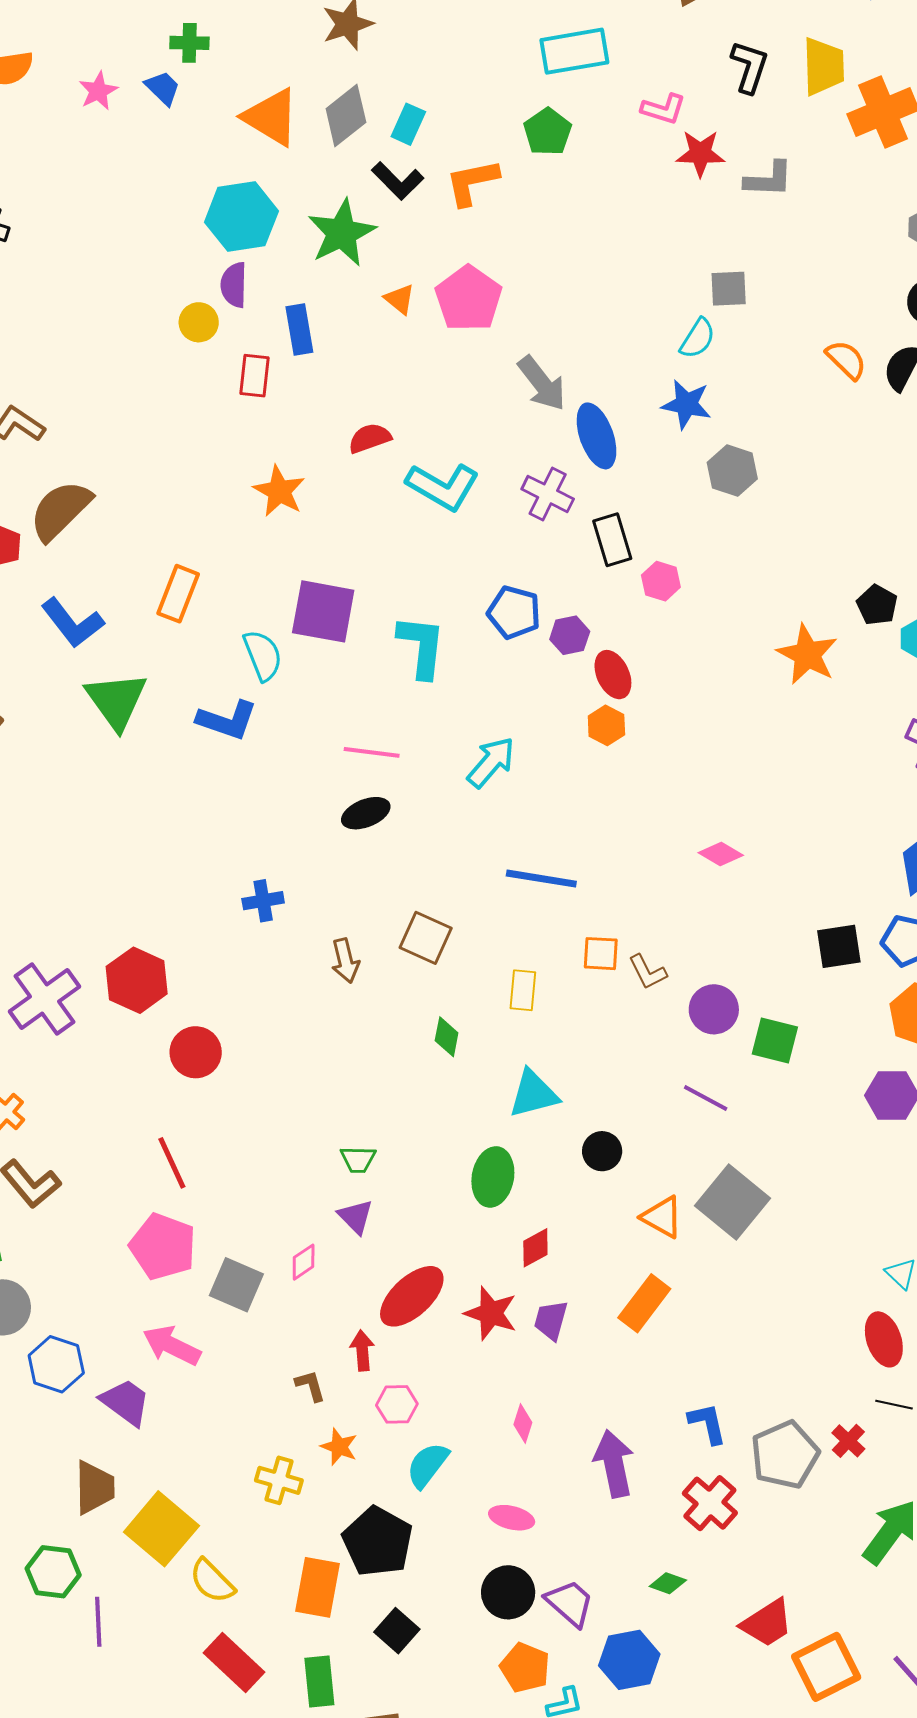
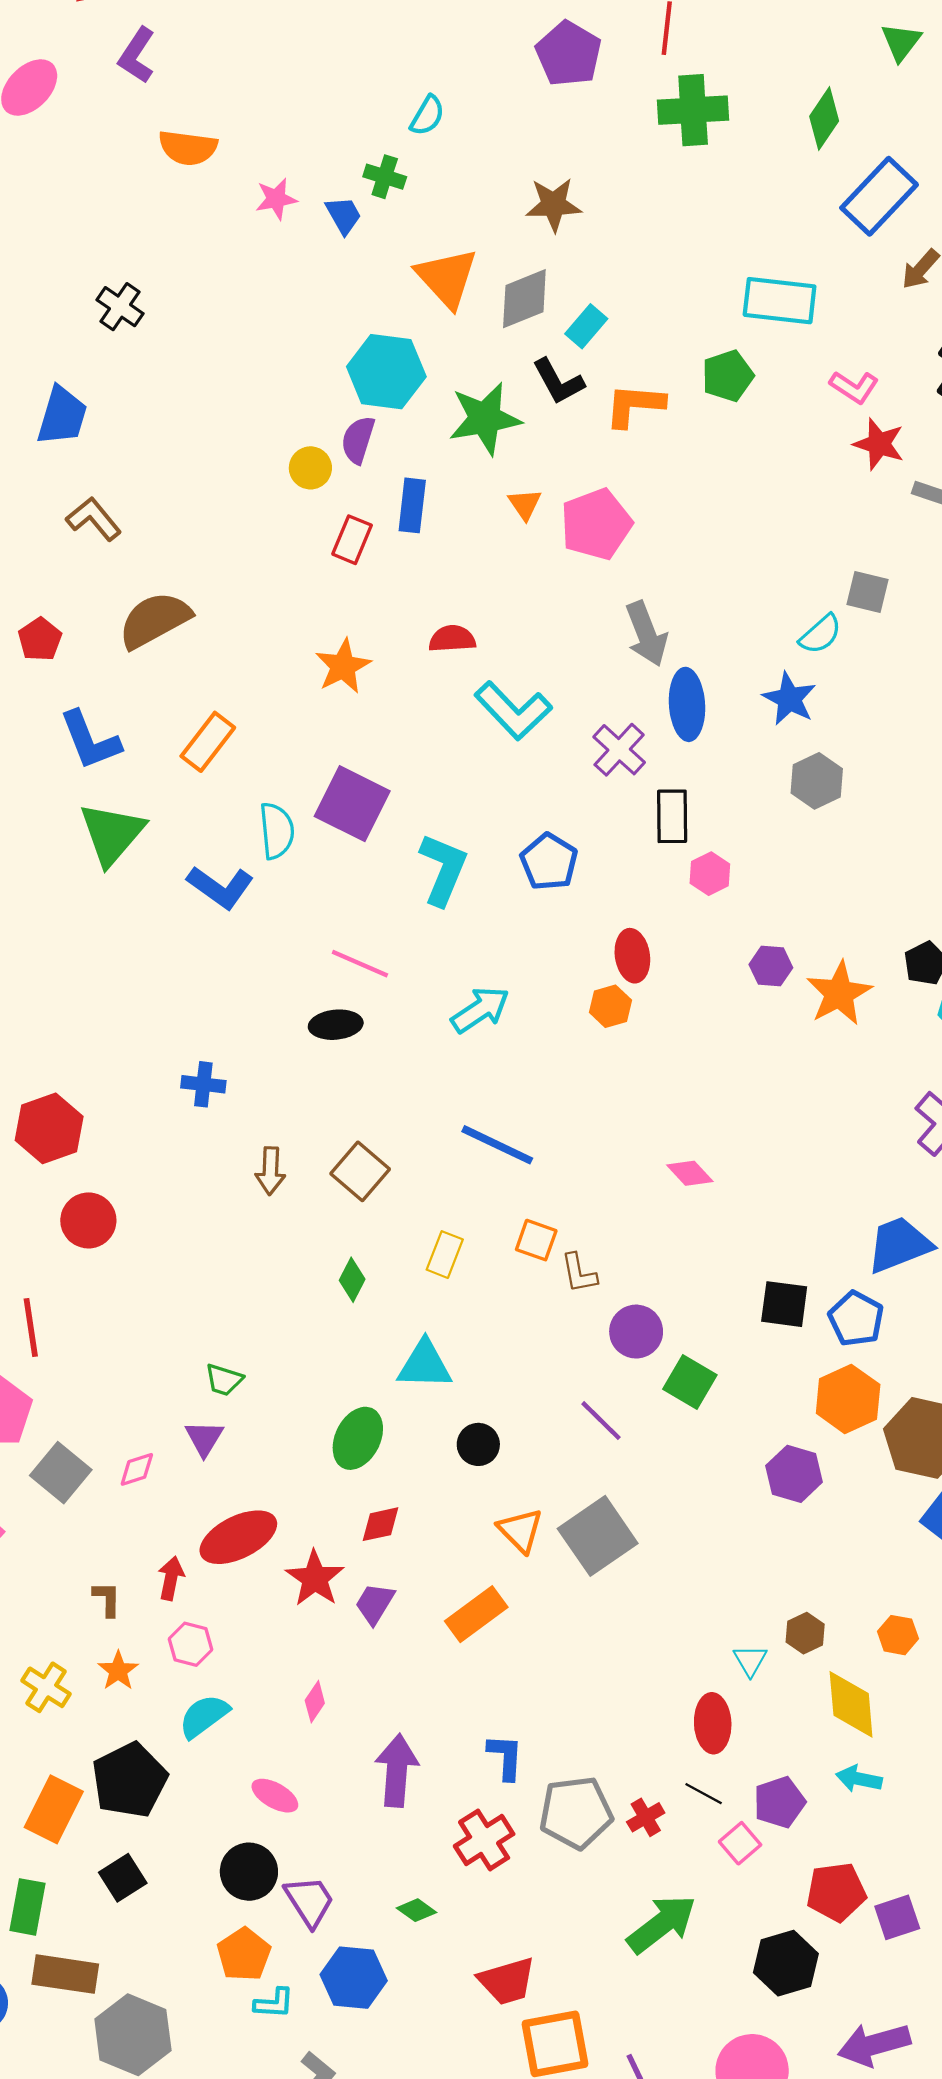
brown semicircle: (60, 510) -> (155, 620), moved
purple hexagon: (570, 635) -> (771, 966), moved

